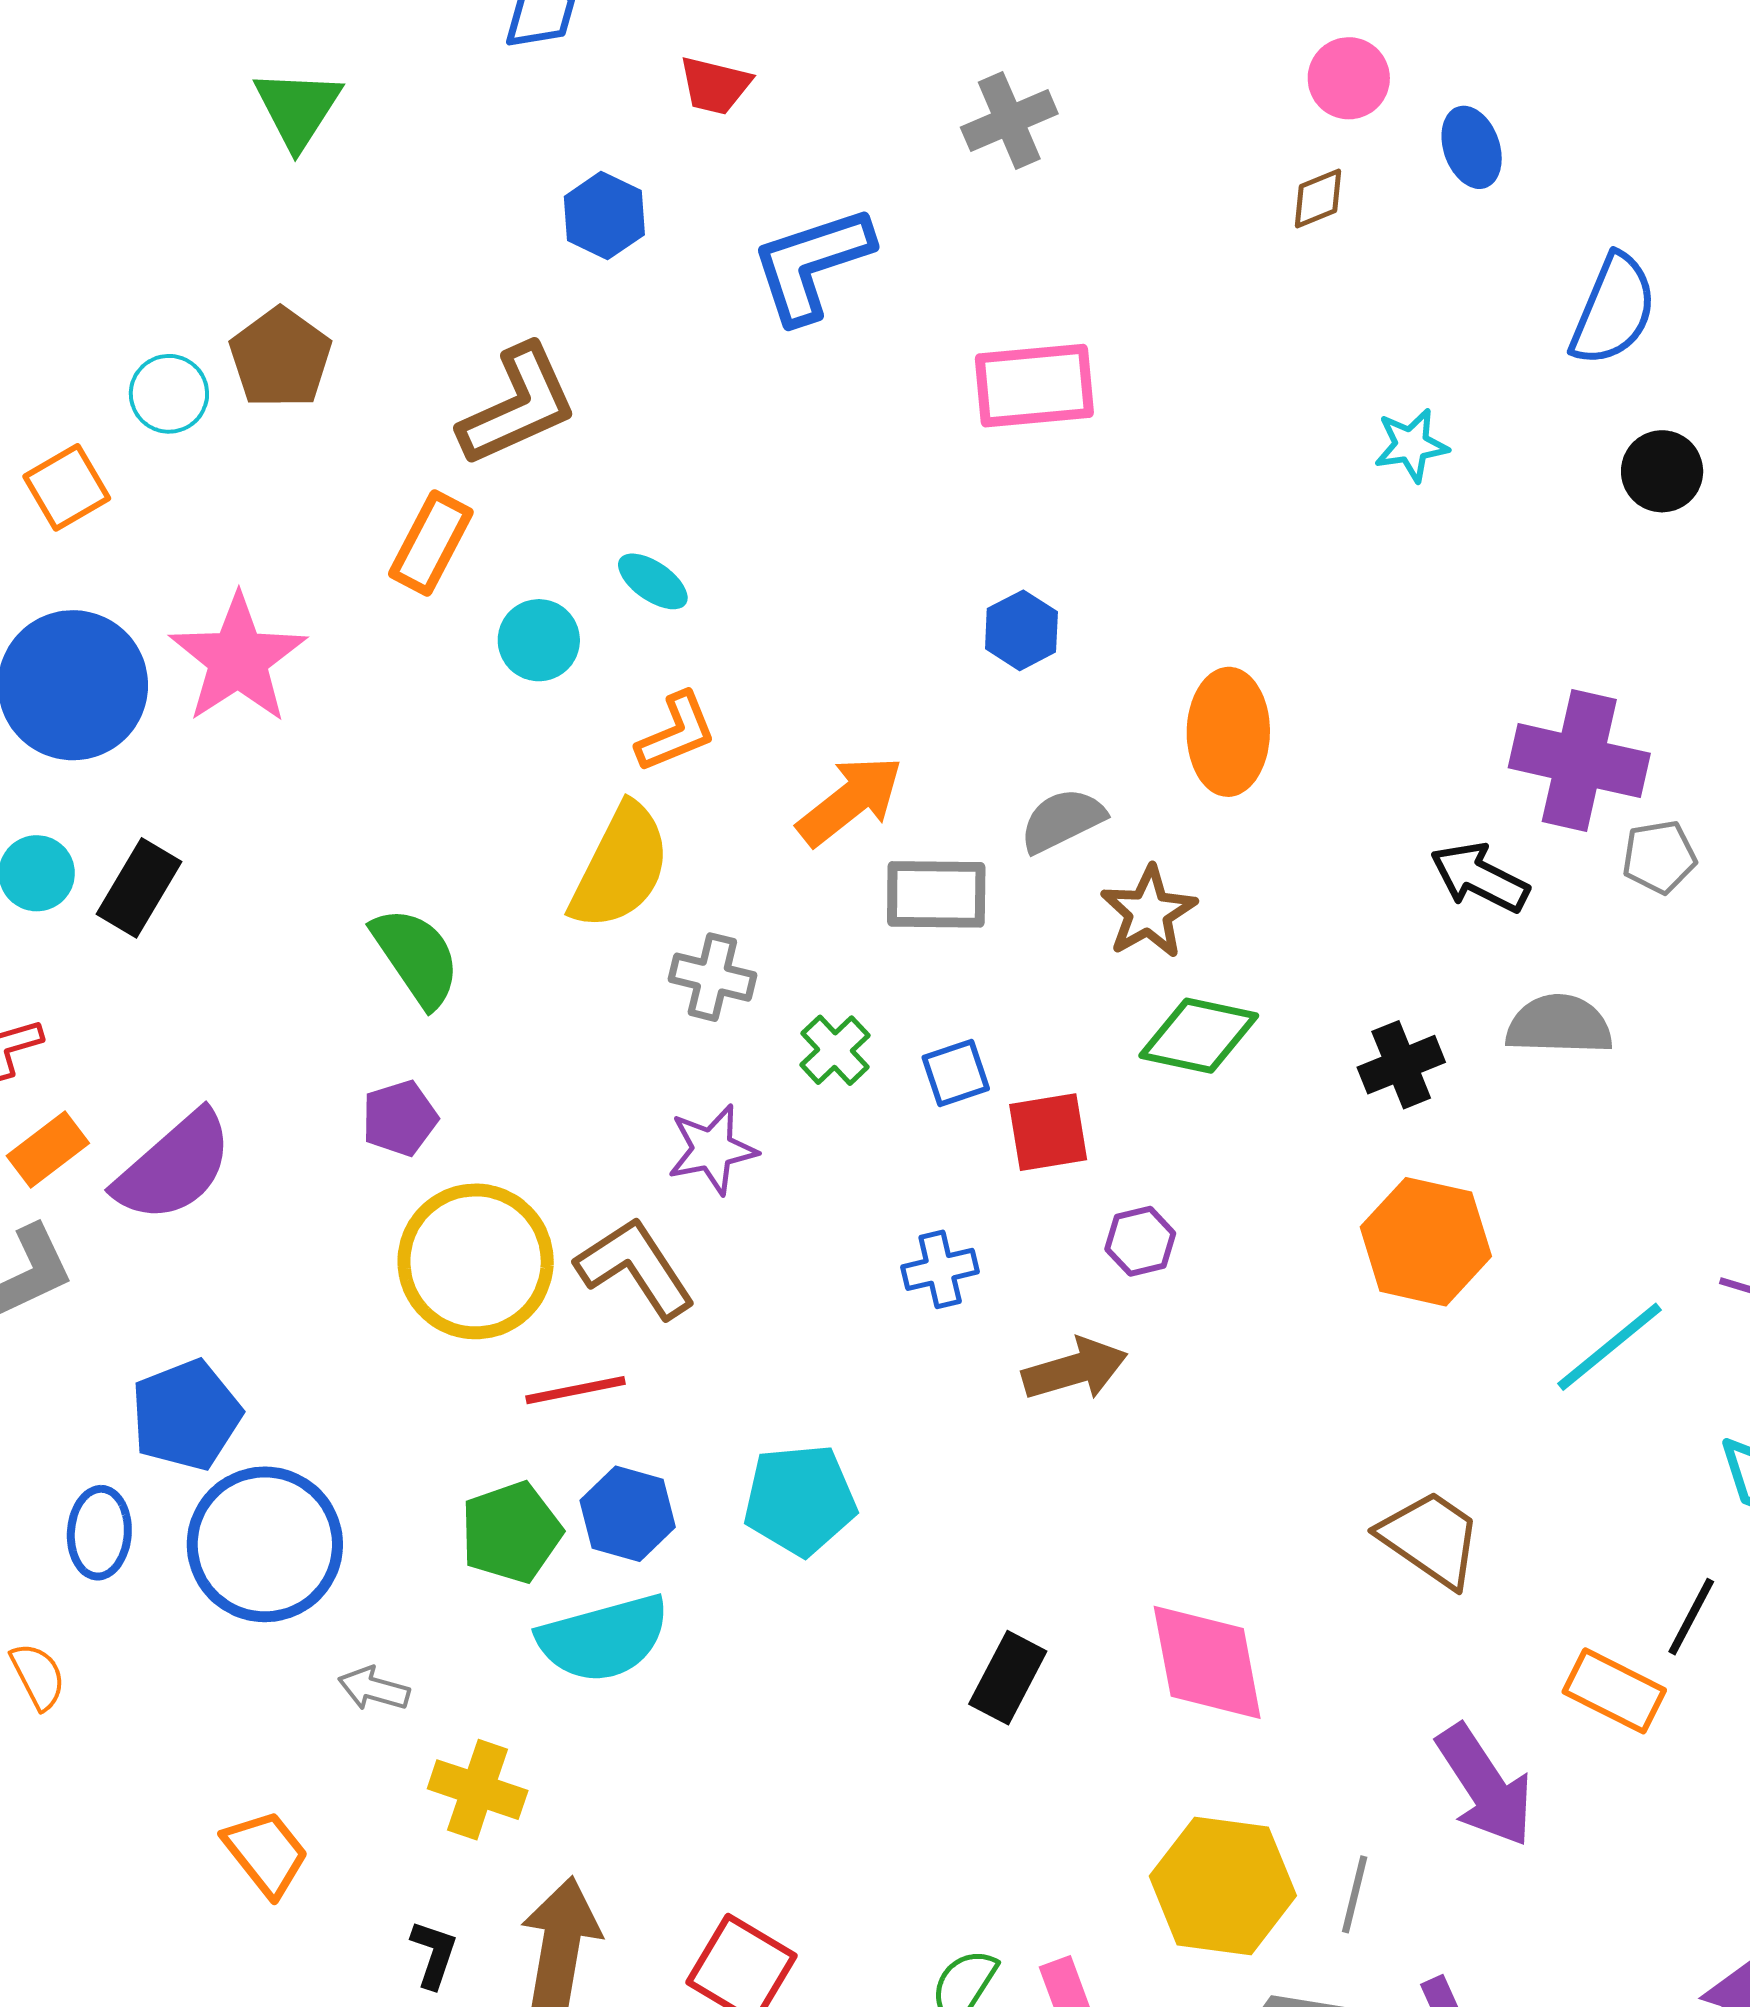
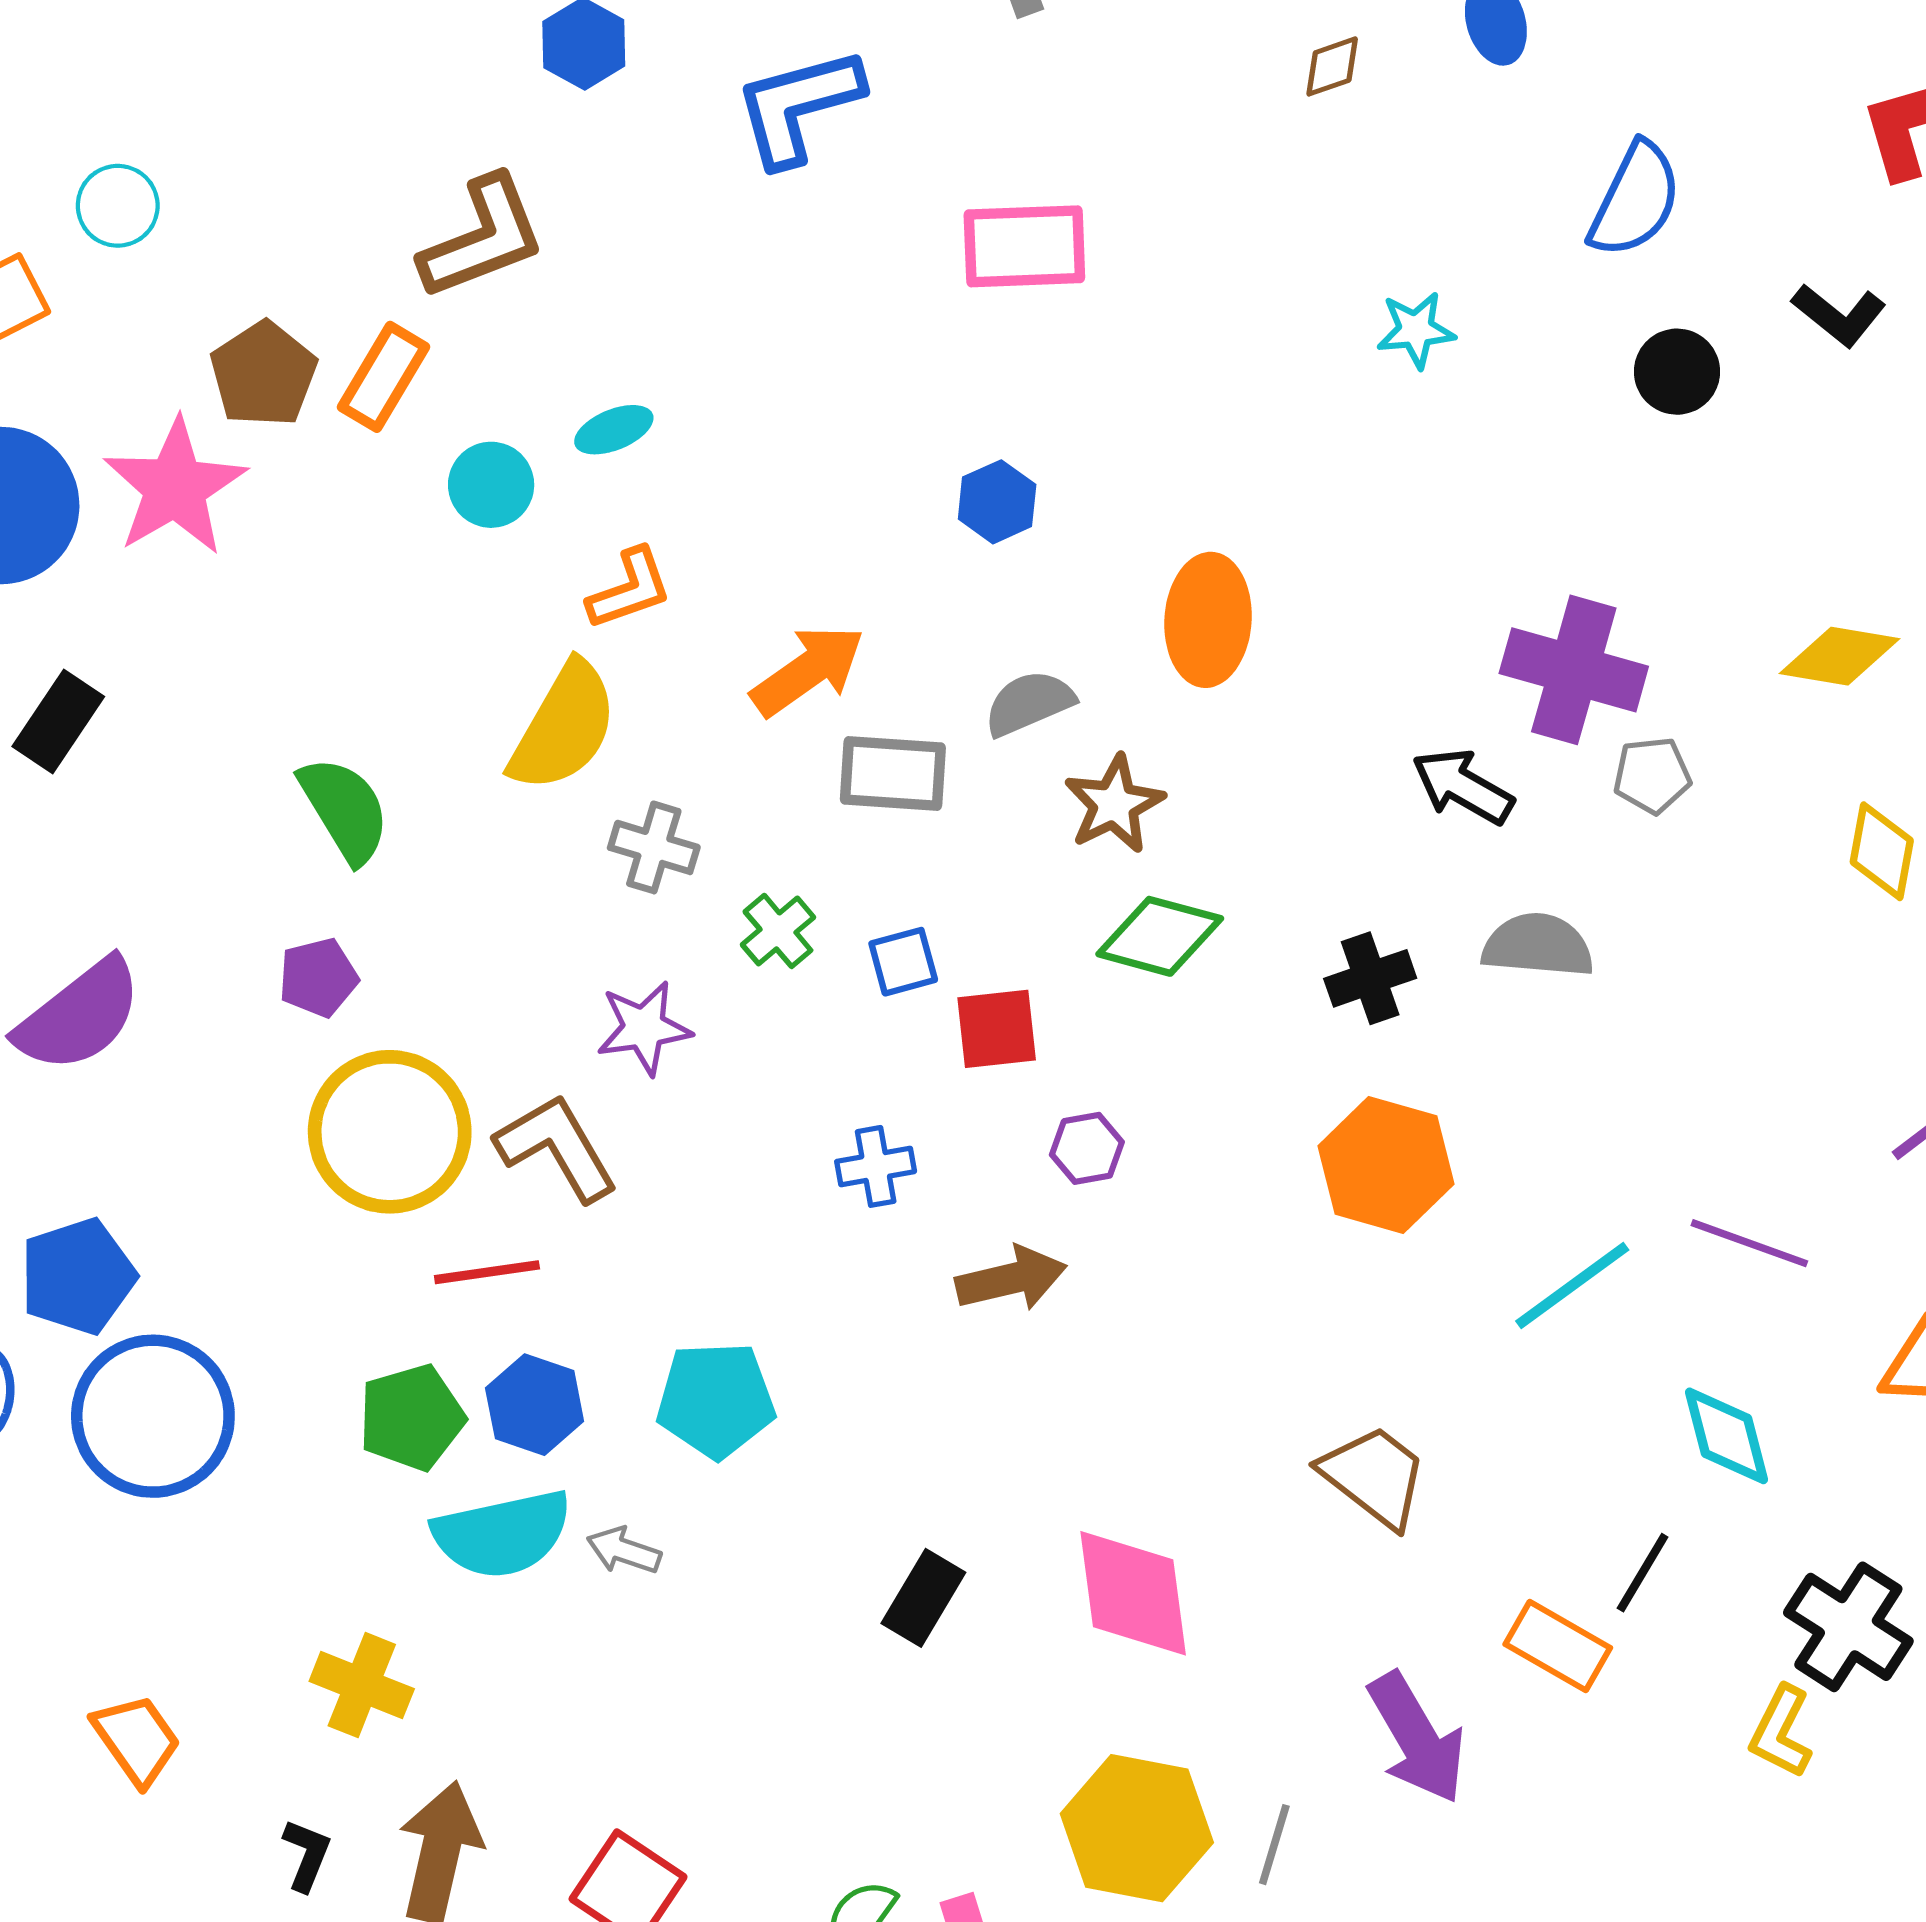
brown pentagon: (280, 358) -> (263, 374), moved
cyan ellipse: (653, 581) -> (614, 430), turned -60
gray arrow: (374, 1689) -> (624, 1550), moved

